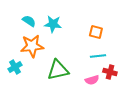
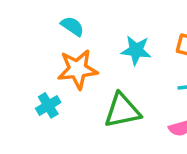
cyan star: (53, 24) -> (136, 50), moved

